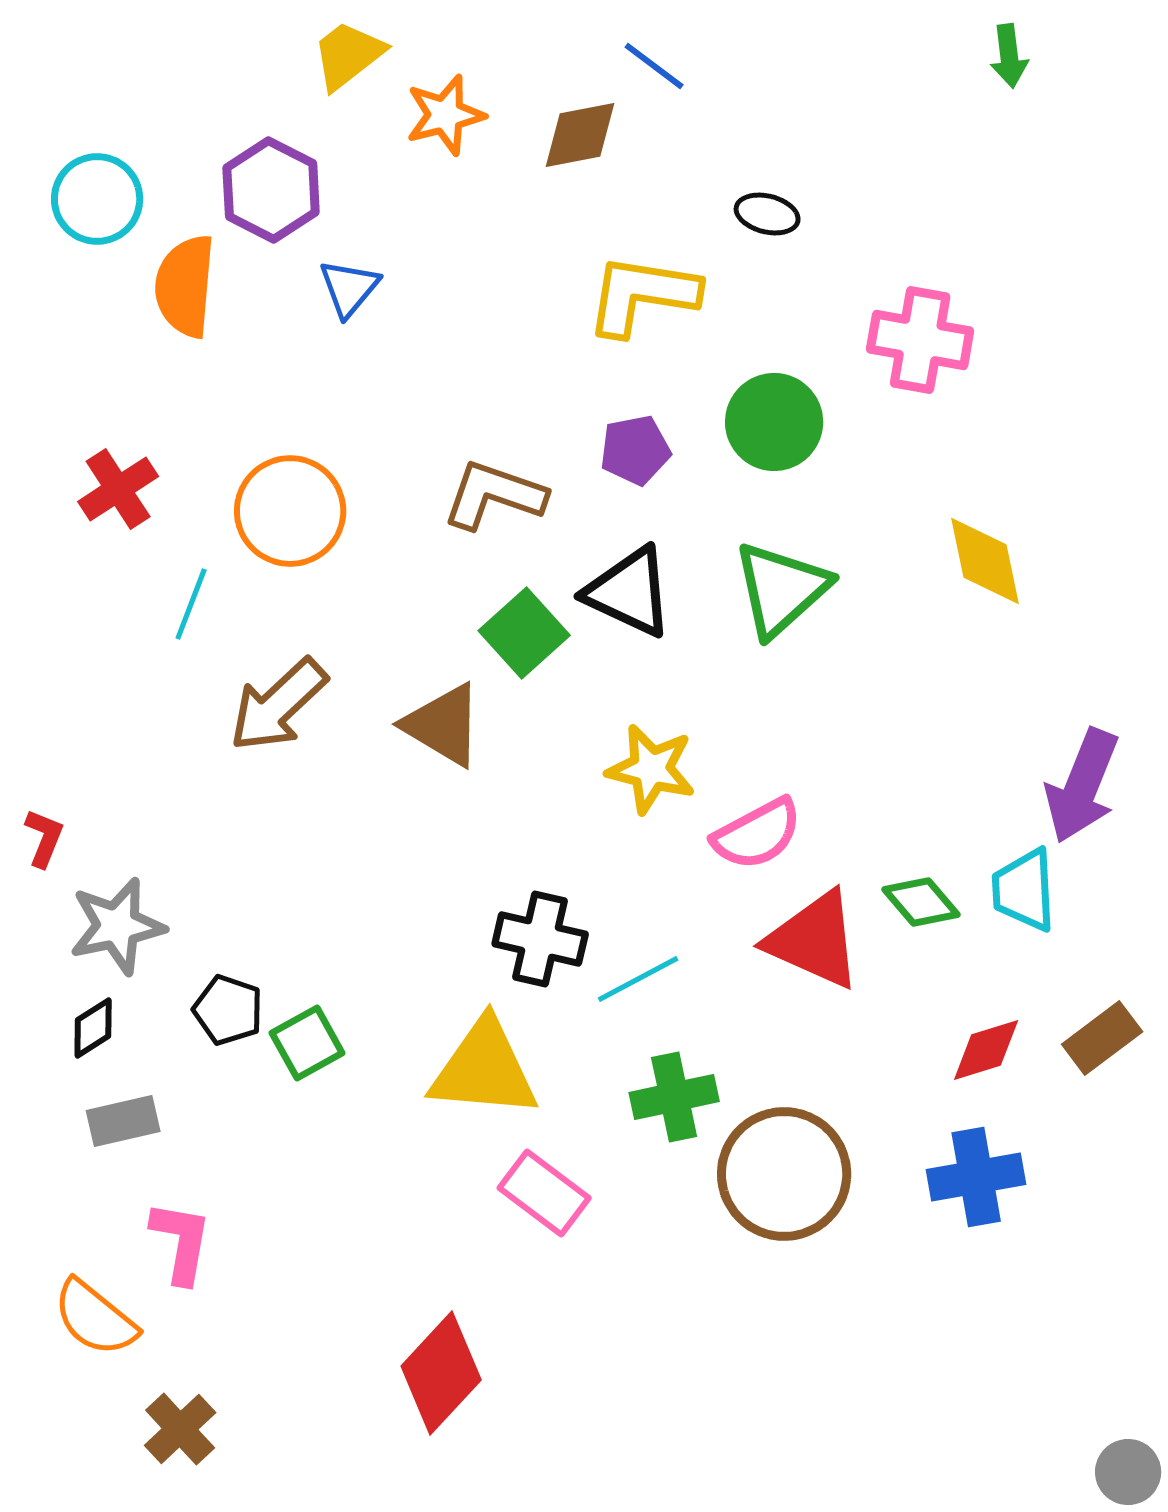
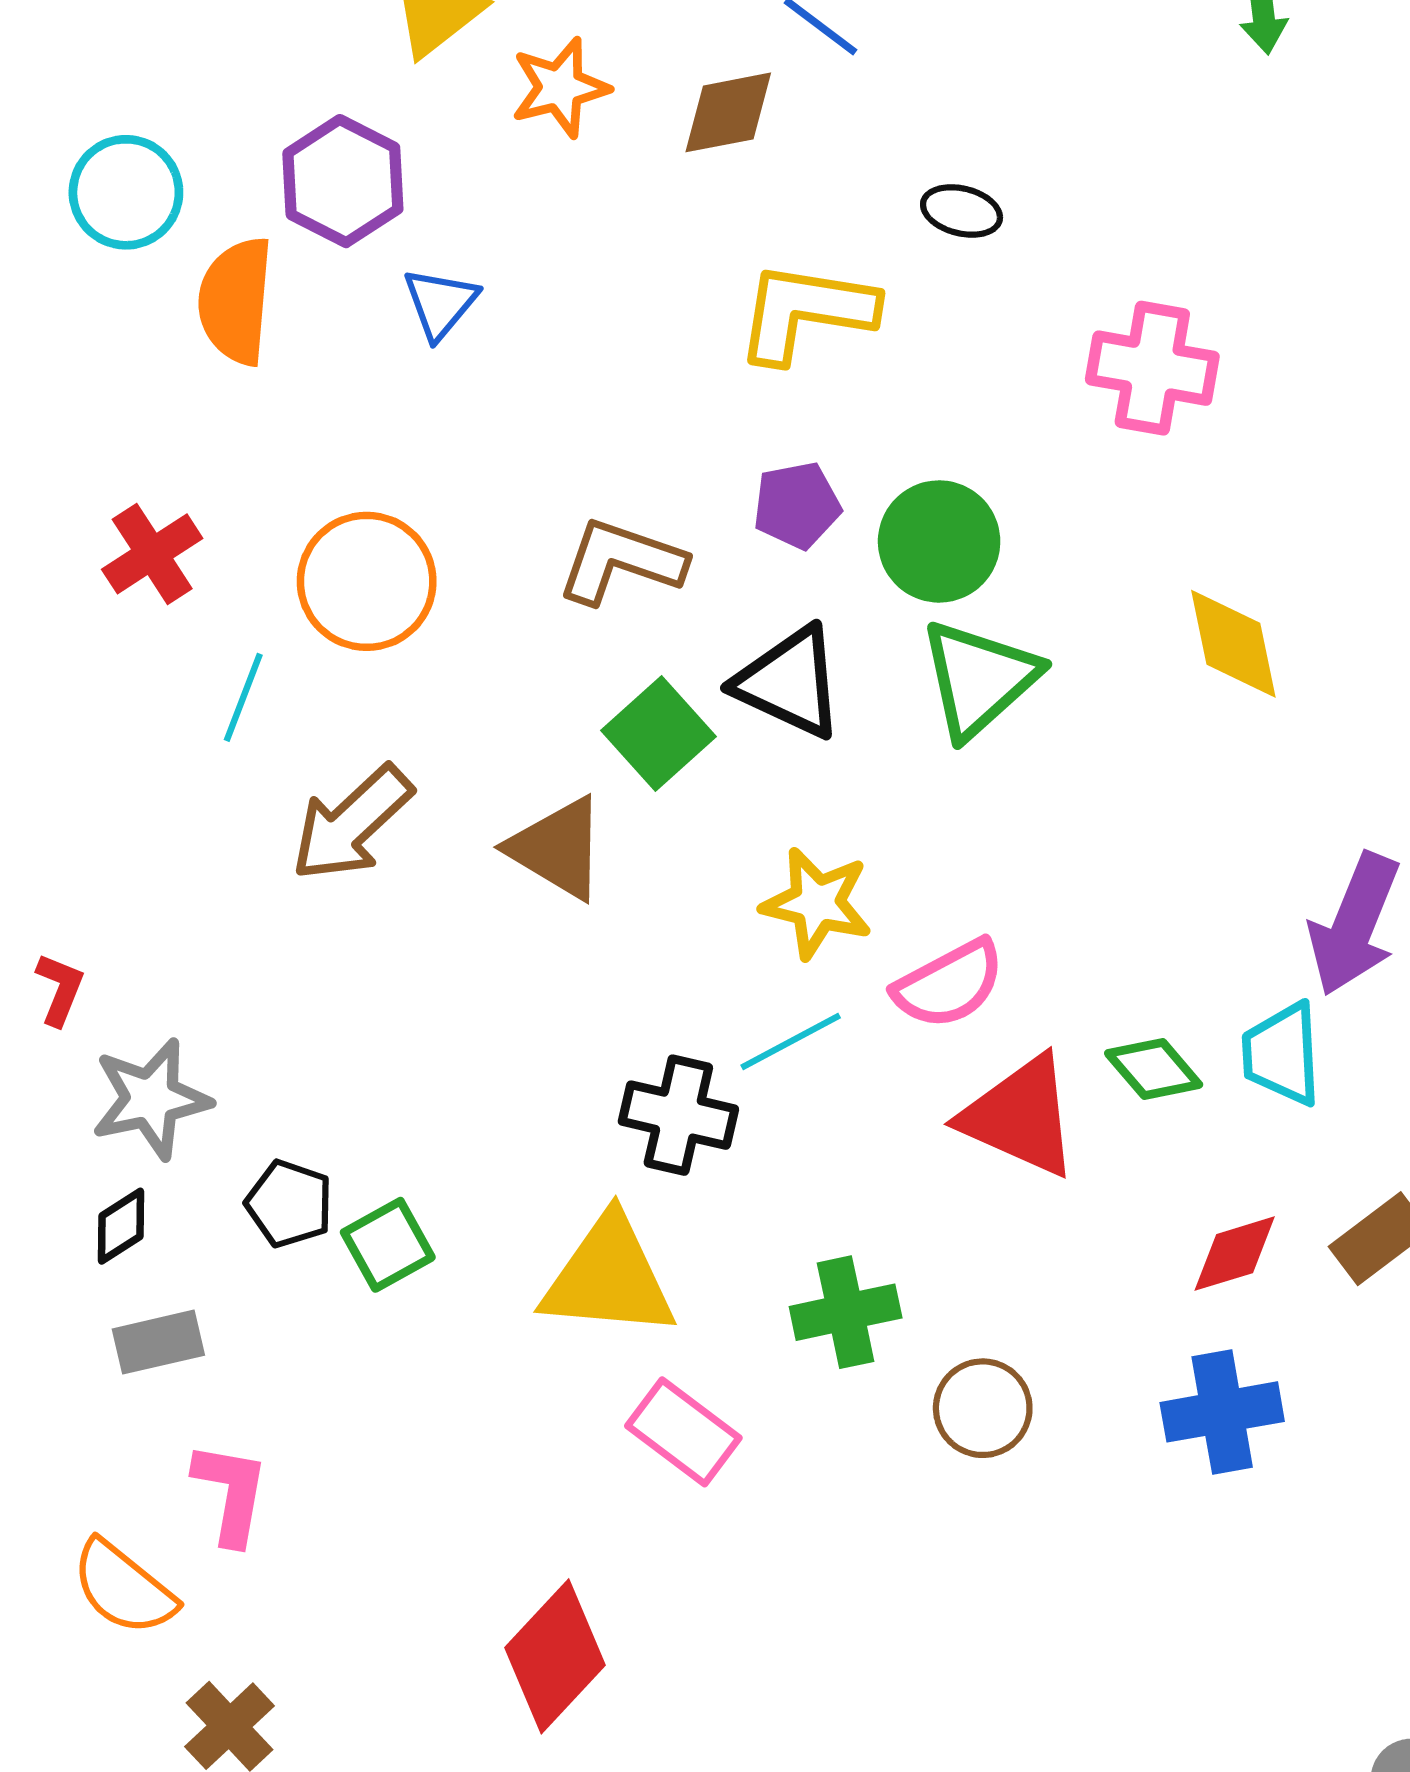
green circle: (774, 422) -> (939, 541), moved
cyan line: (638, 979) -> (791, 1042), moved
brown circle: (784, 1174) -> (983, 1408), size x0.6

